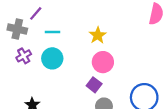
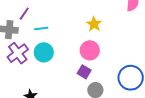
yellow star: (98, 35) -> (94, 24), moved
purple cross: (24, 56) -> (18, 53), size x1.5

